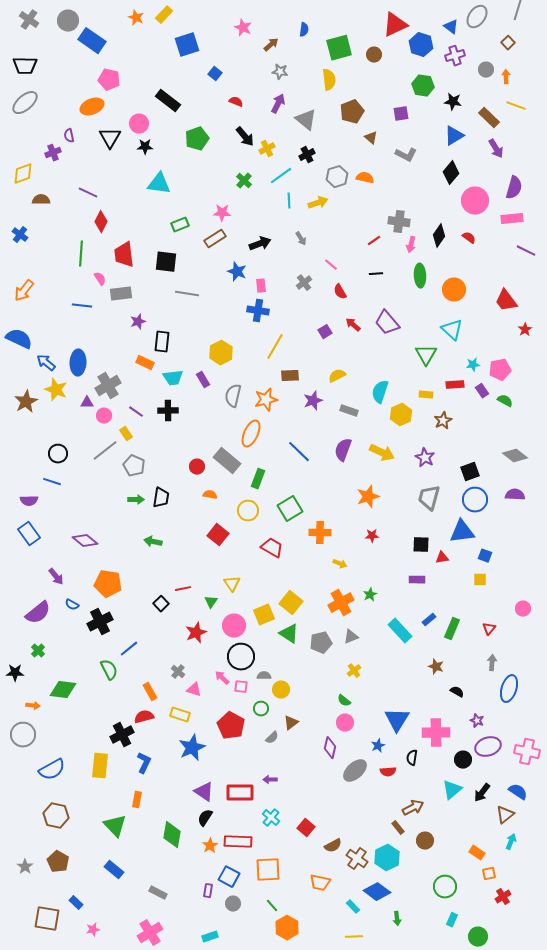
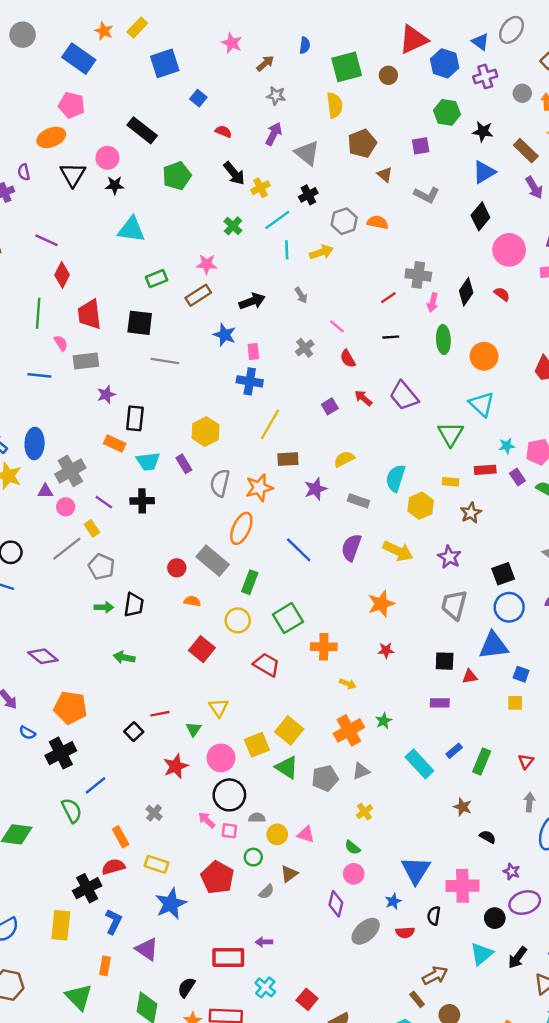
blue rectangle: (92, 41) -> (79, 59), moved
pink triangle: (194, 690) -> (306, 834), moved
purple triangle: (204, 792) -> (147, 949), moved

